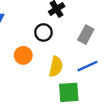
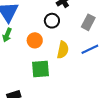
green square: (69, 92) -> (40, 69), moved

